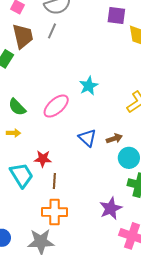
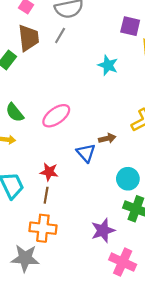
cyan star: (89, 86) -> (108, 65), moved, turned -30
brown arrow: (114, 138) -> (107, 138), moved
red star: (43, 159) -> (49, 172), moved

